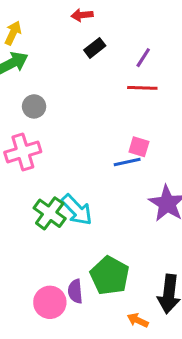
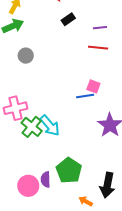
purple line: (143, 58) -> (100, 28), turned 48
pink cross: (23, 152) -> (15, 108), moved

